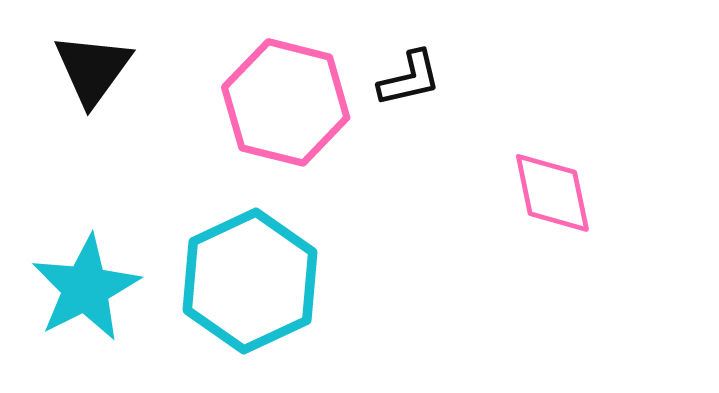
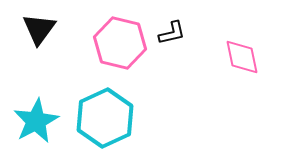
pink diamond: (552, 193) -> (242, 57), moved

